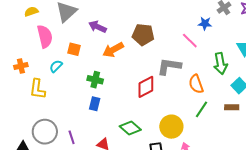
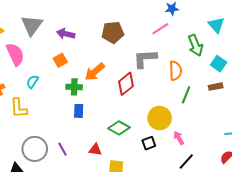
pink line: (190, 41) -> (160, 29), turned -66
orange square: (74, 49) -> (60, 60), moved, turned -32
orange arrow: (113, 50) -> (95, 72), moved
orange semicircle: (196, 84) -> (175, 71), turned -150

